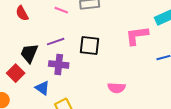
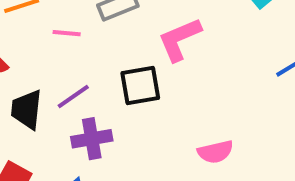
pink L-shape: (137, 36) -> (180, 39), moved
black trapezoid: (29, 53) -> (27, 109), moved

